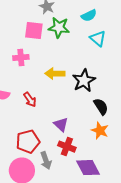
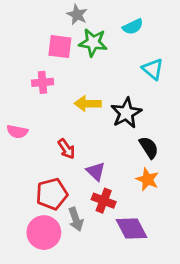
cyan triangle: (98, 39) -> (153, 69), moved
red arrow: (30, 100) -> (66, 149), moved

